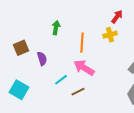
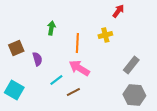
red arrow: (117, 17) -> (118, 11), moved

